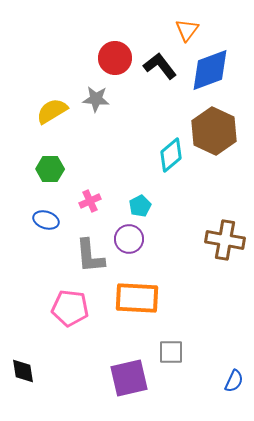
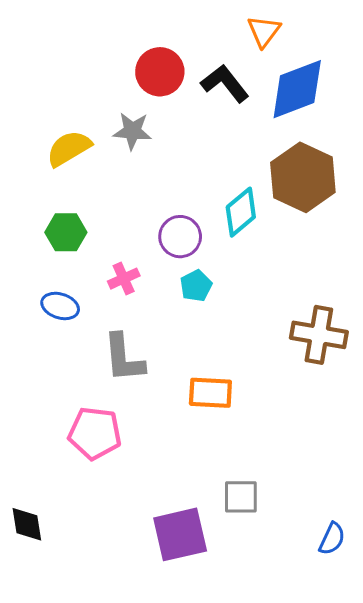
purple circle: (129, 239) -> (180, 237), moved
orange rectangle: (137, 298) -> (210, 393), moved, size x0.7

